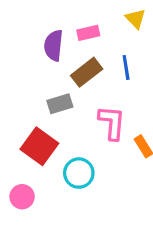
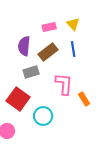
yellow triangle: (136, 19) -> (73, 24), moved
purple semicircle: (54, 45) -> (24, 46), moved

